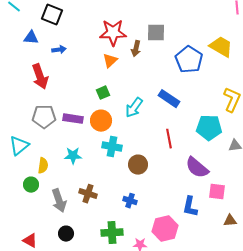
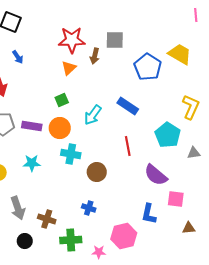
blue arrow: (59, 50) -> (18, 57), turned 64
cyan pentagon: (209, 128) -> (168, 135), turned 30
brown cross: (88, 194) -> (47, 219), moved

